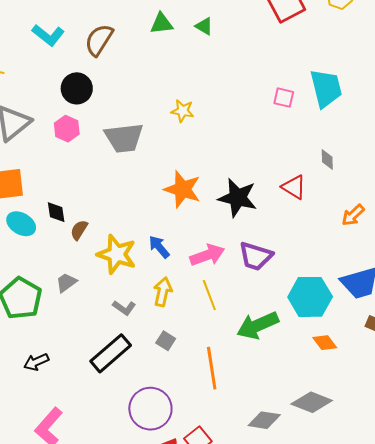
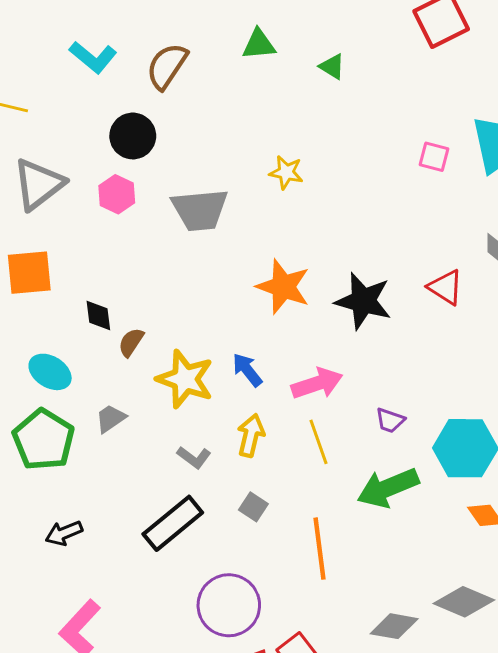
green triangle: (204, 26) -> (332, 67), moved
cyan ellipse: (21, 224) -> (50, 372), moved
purple trapezoid: (256, 256) -> (390, 420), moved, size x0.6

